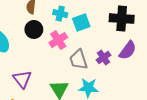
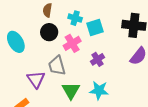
purple cross: (103, 58) -> (97, 59), moved
gray trapezoid: (79, 60) -> (57, 66), moved

